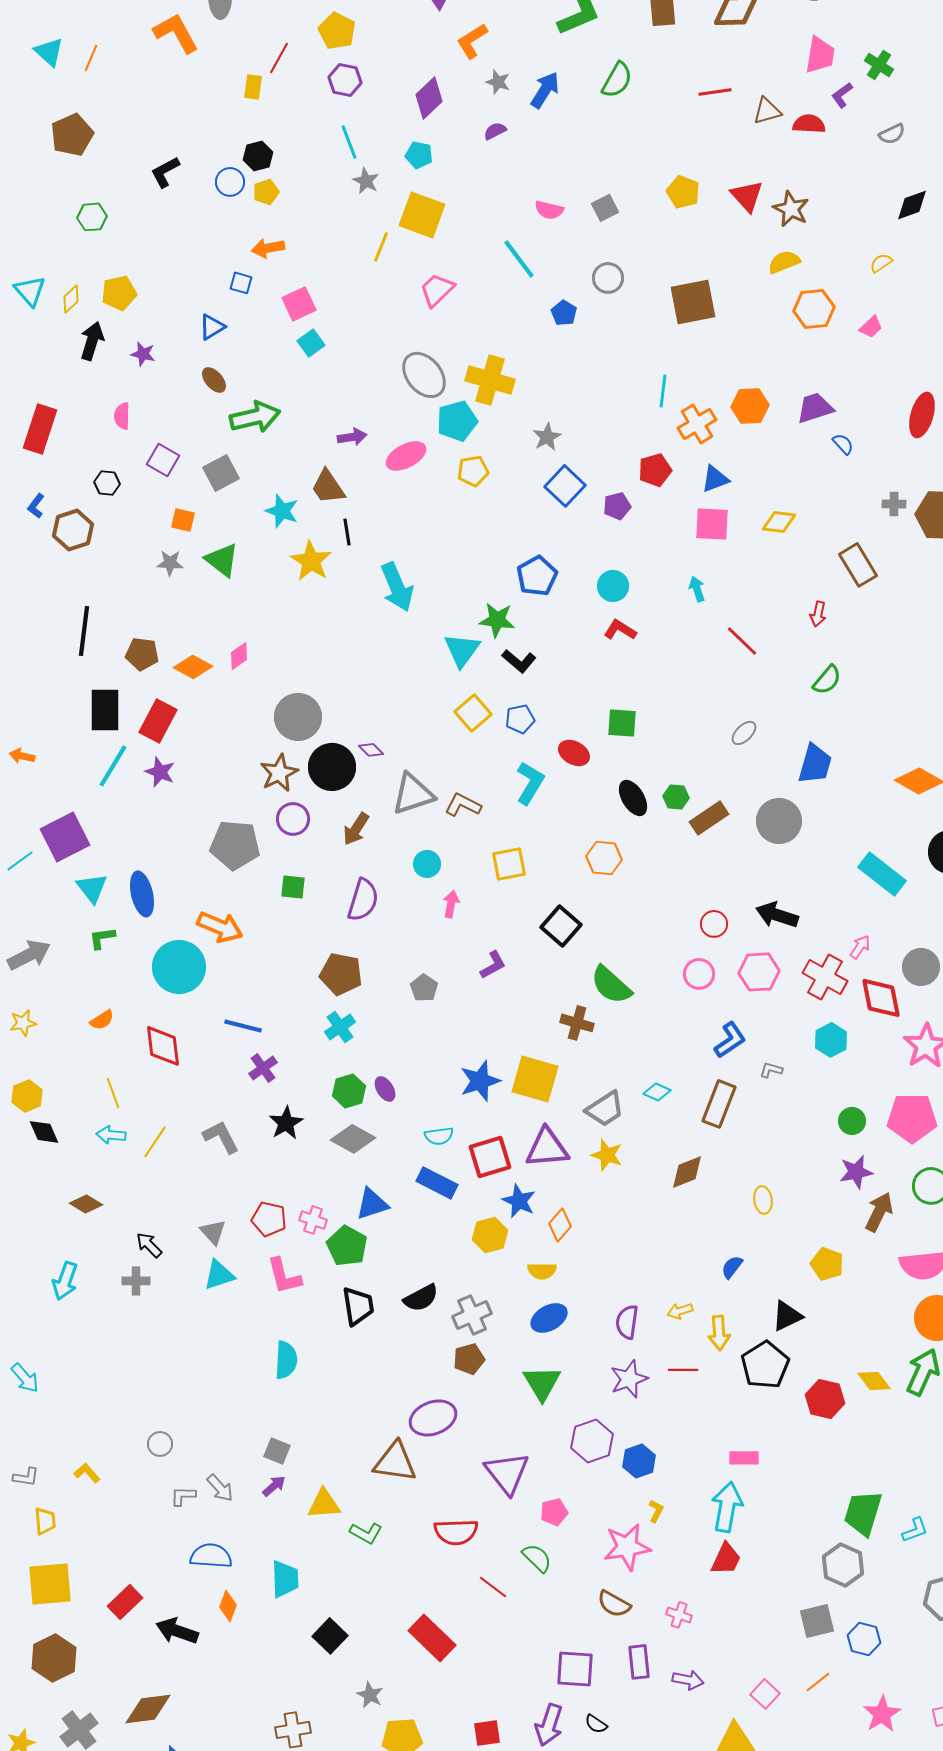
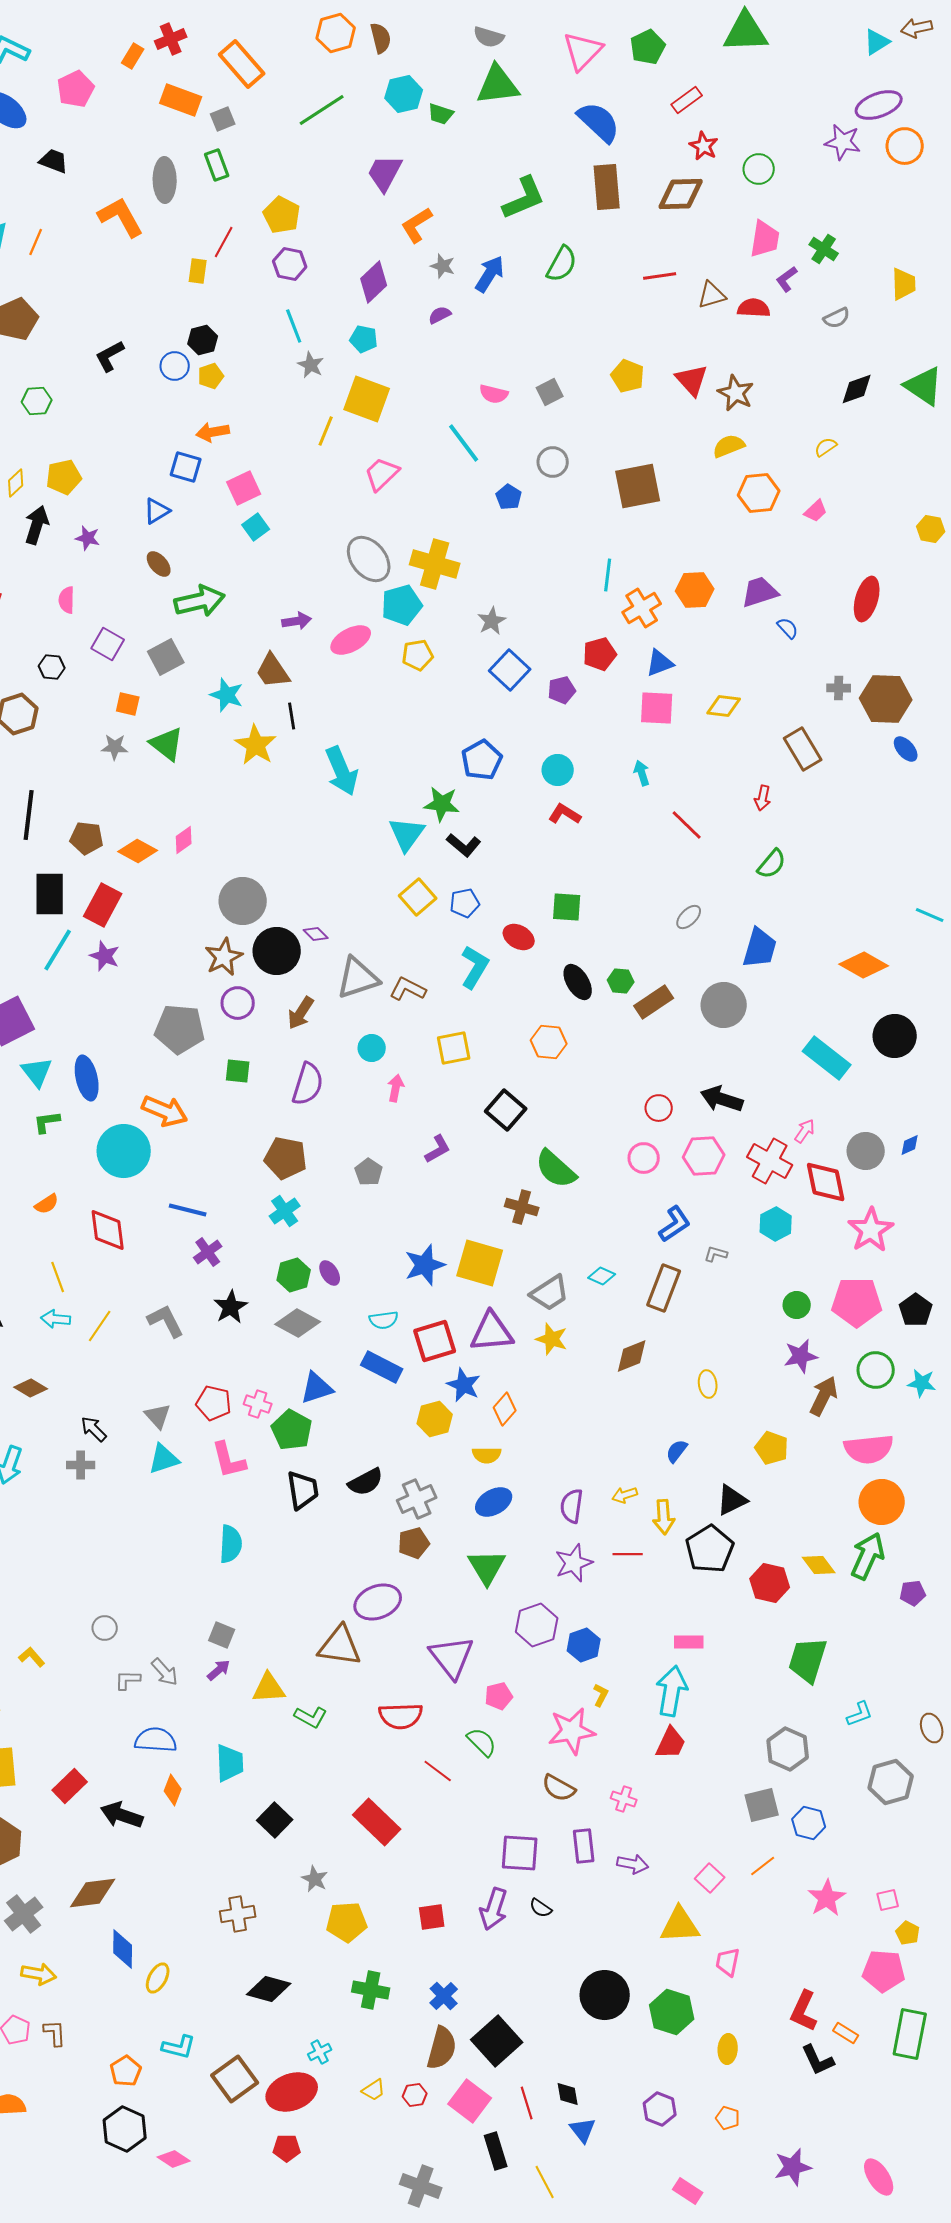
blue square: (241, 283) -> (186, 467), size x1.4
green trapezoid: (863, 1513) -> (808, 1660), moved

